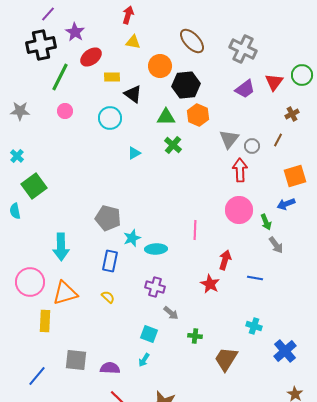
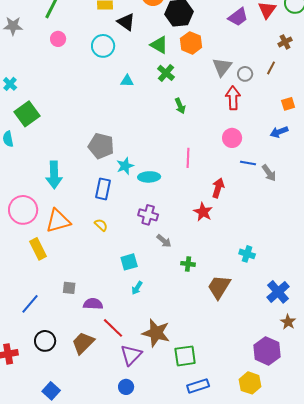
gray star: (20, 111) -> (13, 26), moved
green triangle: (166, 117) -> (159, 45), turned 30
cyan triangle: (134, 153) -> (127, 81), turned 32
orange square: (295, 176) -> (288, 104), size x0.6
pink circle: (239, 210) -> (232, 138), size x0.7
green arrow: (266, 222) -> (180, 106), moved
blue line: (255, 278) -> (248, 163), moved
yellow rectangle: (45, 321) -> (38, 249), turned -30
cyan square: (149, 334) -> (129, 262), moved, turned -36
blue cross: (285, 351) -> (278, 292), moved
gray square: (76, 360) -> (69, 288), size x0.6
purple semicircle: (110, 368) -> (93, 304), moved

